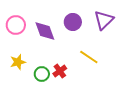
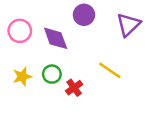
purple circle: (73, 22) -> (84, 15), moved
green circle: (42, 74) -> (52, 74), moved

